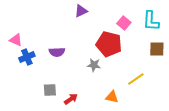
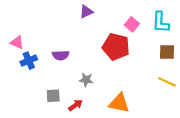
gray star: (94, 65) -> (86, 80), moved
yellow line: (136, 79) -> (167, 82), moved, turned 60
orange triangle: (112, 97) -> (119, 103), size x1.5

